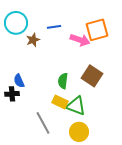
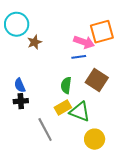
blue line: (54, 27) -> (79, 57), moved
black cross: (12, 94) -> (21, 101), moved
yellow rectangle: (60, 102) -> (63, 107), turned -56
yellow circle: (79, 132) -> (95, 139), moved

